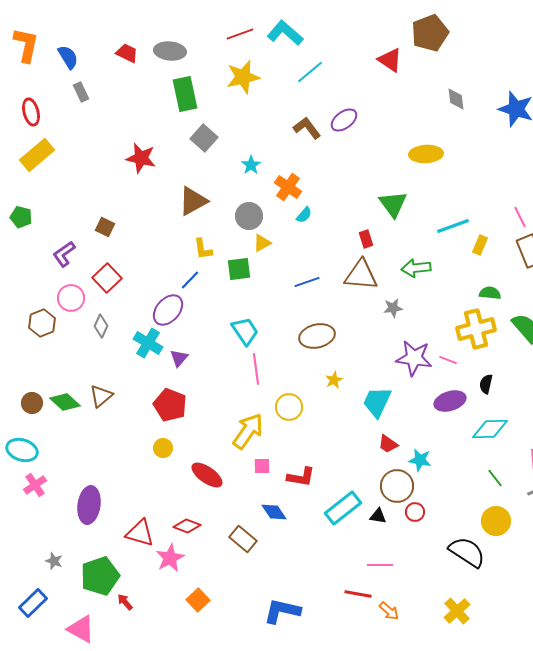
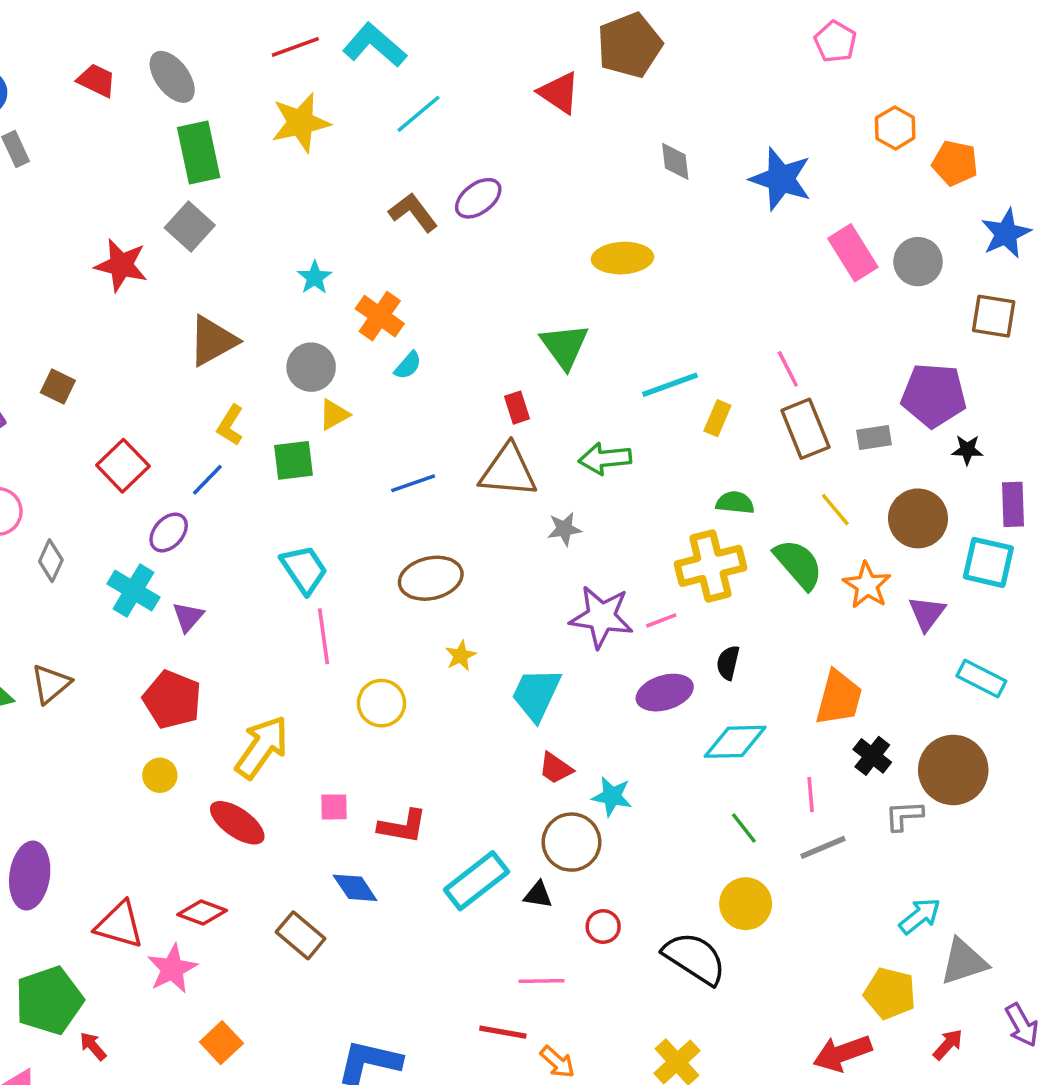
gray ellipse: (170, 51) -> (172, 77), turned 48
gray square: (204, 138) -> (190, 226), moved
yellow L-shape: (203, 249) -> (230, 425), turned 40
red square: (107, 278) -> (123, 466), moved
purple ellipse: (168, 310) -> (169, 532), size x0.7
pink line: (448, 360) -> (661, 620), turned -42
yellow arrow: (248, 431) -> (262, 747), moved
red circle: (415, 512) -> (603, 927), moved

